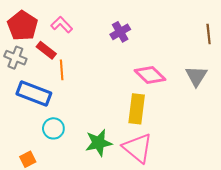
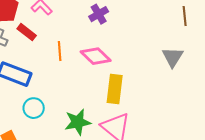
orange line: (62, 70) -> (60, 51), moved
pink diamond: (150, 75) -> (96, 56), moved

